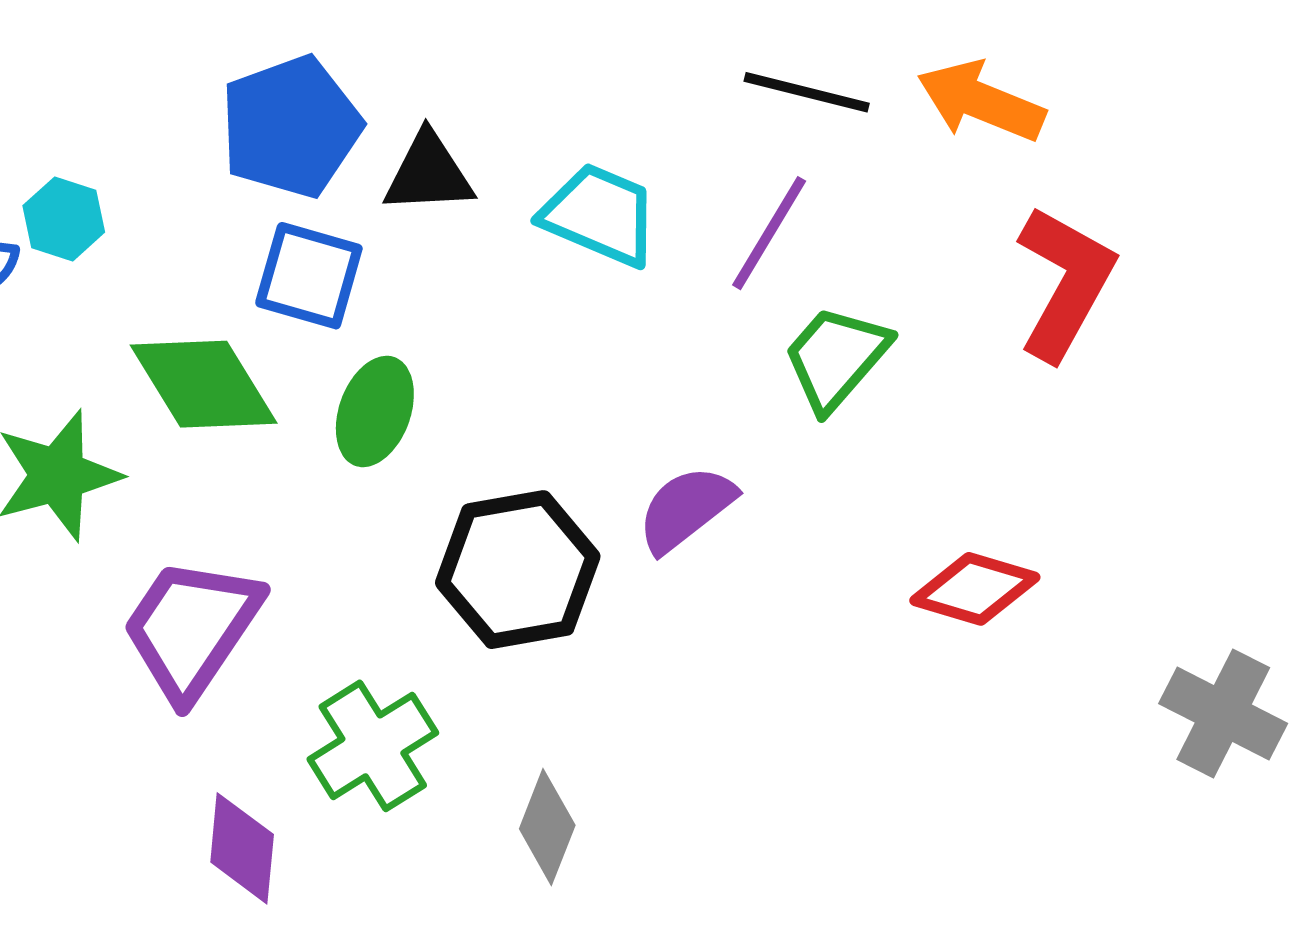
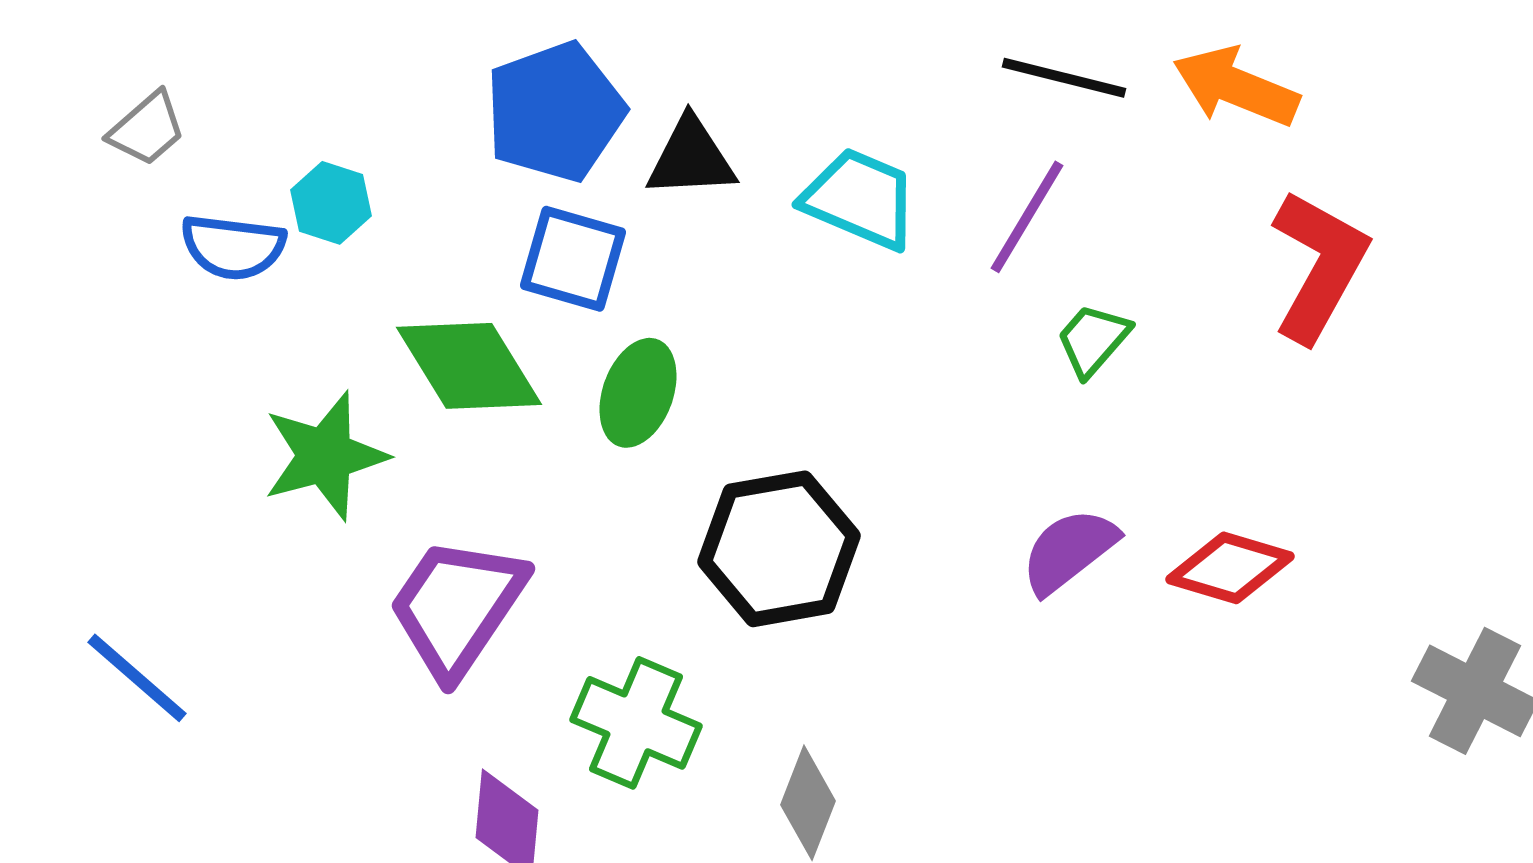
green trapezoid: (836, 358) -> (1093, 340), size x0.7
purple semicircle: (686, 509) -> (1069, 551), moved
green cross: (373, 746) -> (636, 723), turned -35

